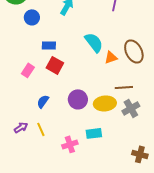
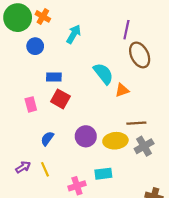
brown ellipse: (134, 51) -> (140, 55), moved
pink rectangle: (28, 70) -> (31, 104), turned -48

